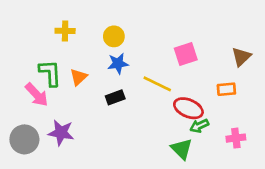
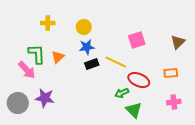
orange rectangle: (226, 89) -> (171, 73), moved
black rectangle: (115, 97) -> (92, 64), moved
green arrow: (199, 126) -> (122, 93), moved

